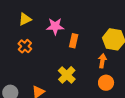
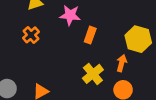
yellow cross: (67, 75) -> (93, 74), moved

